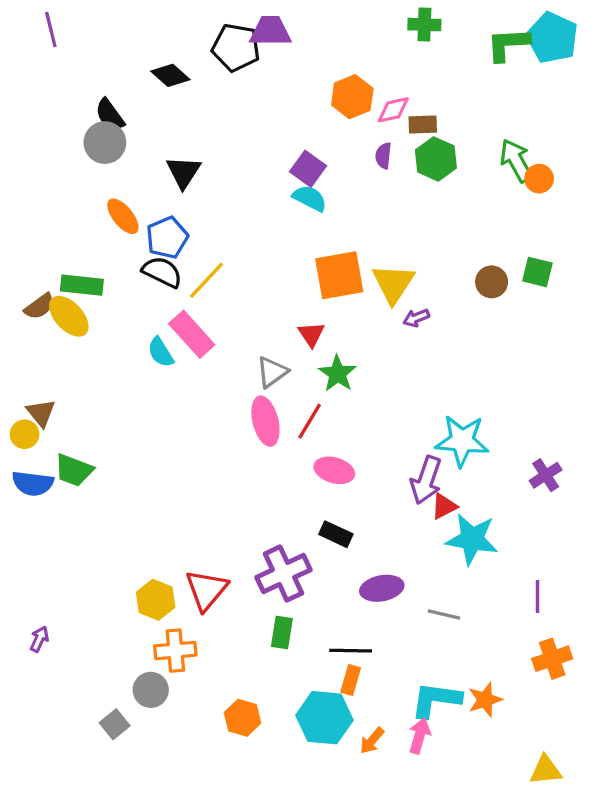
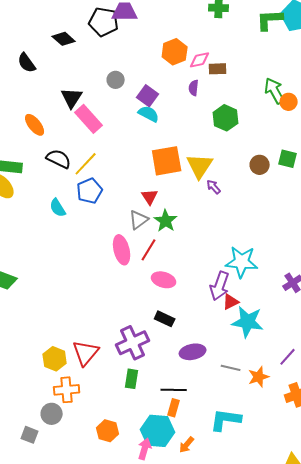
gray circle: (105, 143) -> (116, 80), moved, size x0.7
green hexagon: (436, 159) -> (226, 118), moved
blue pentagon: (167, 238) -> (90, 191), moved
purple arrow: (416, 318) -> (214, 187), turned 70
pink rectangle: (192, 334) -> (89, 119), moved
gray triangle: (272, 372) -> (139, 220), moved
purple line: (537, 596) -> (288, 357), turned 42
orange star: (485, 700) -> (259, 377), moved
gray square: (115, 724) -> (30, 435), turned -30
pink arrow: (419, 736) -> (145, 449), moved

